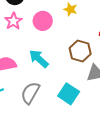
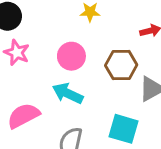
pink circle: (43, 21) -> (71, 56), moved

